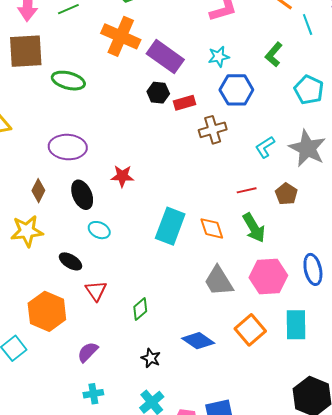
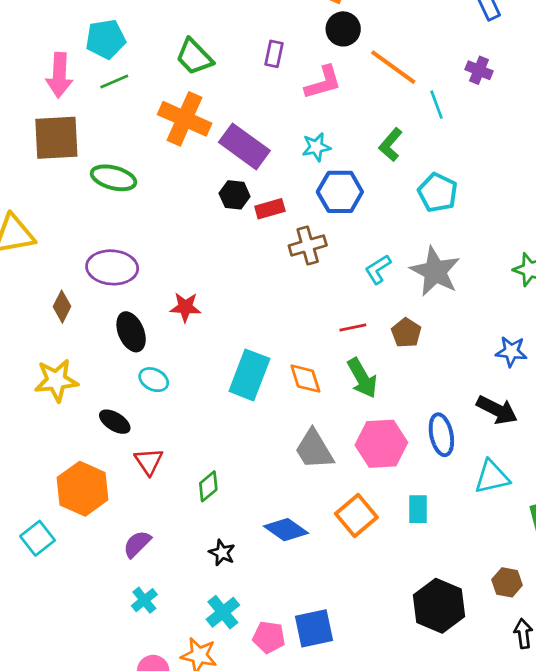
brown diamond: (38, 191) -> (62, 307), moved
cyan rectangle: (296, 325) -> (418, 509), size x0.7
cyan cross: (93, 394) -> (144, 600), turned -30

